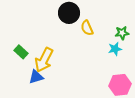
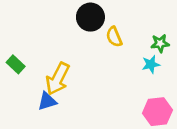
green rectangle: (21, 52) -> (16, 64), moved

